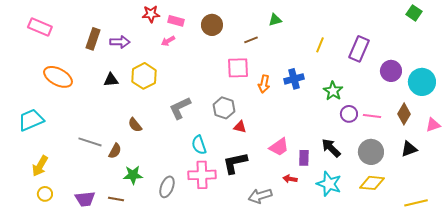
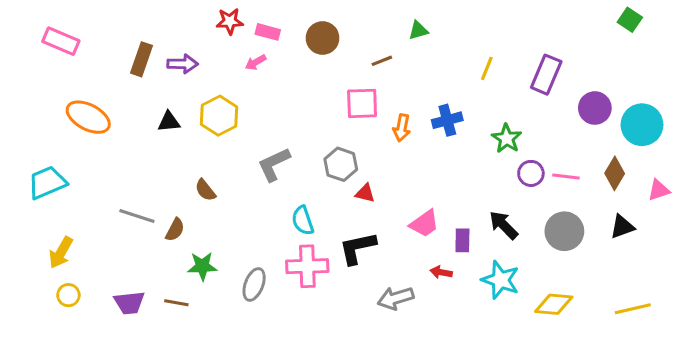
yellow diamond: (372, 183) -> (554, 304), moved

